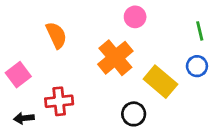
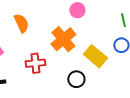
red cross: (59, 101) -> (35, 63), moved

